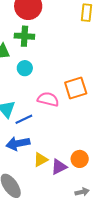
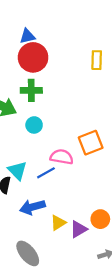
blue line: (24, 119) -> (46, 173), moved

